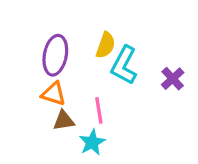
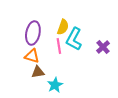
pink line: (99, 110) -> (59, 46), moved

